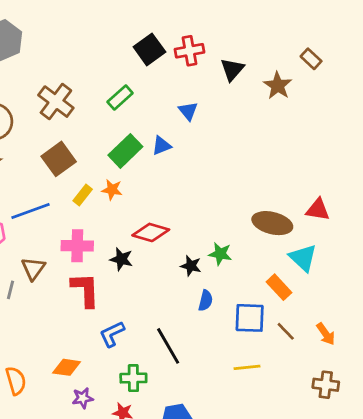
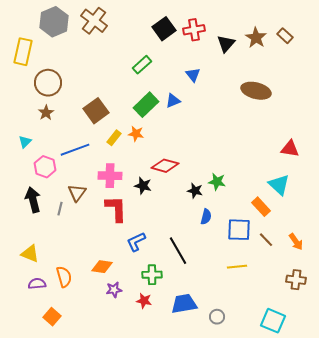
brown star: (278, 85) -> (256, 38), moved
brown cross: (56, 102) -> (94, 21), moved
brown ellipse: (272, 223) -> (256, 91), moved

